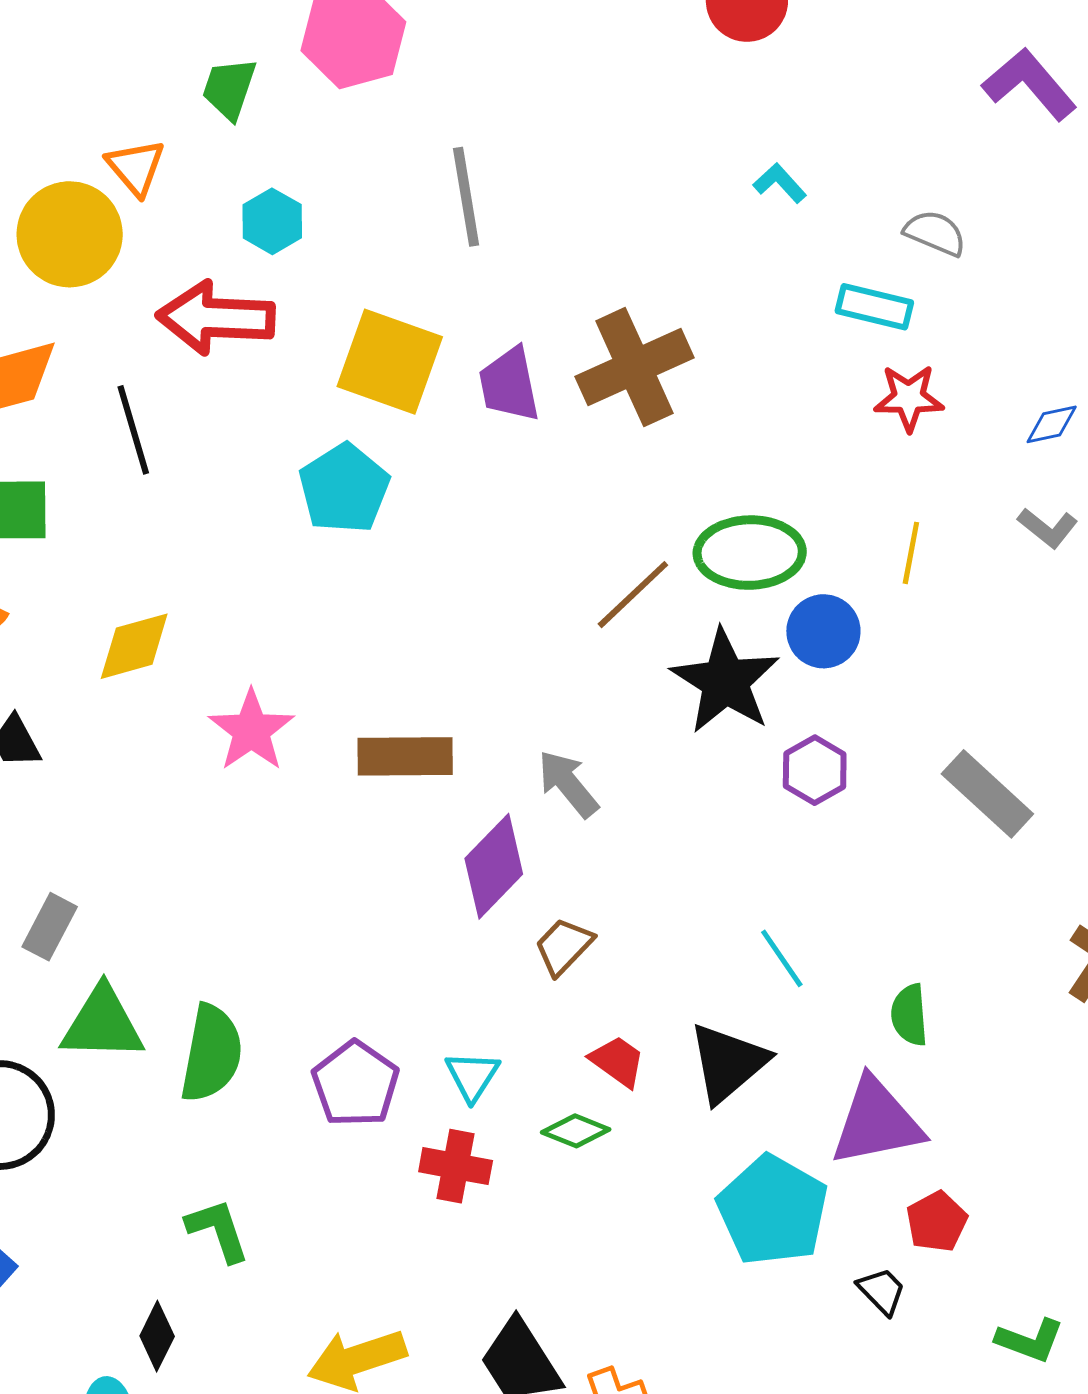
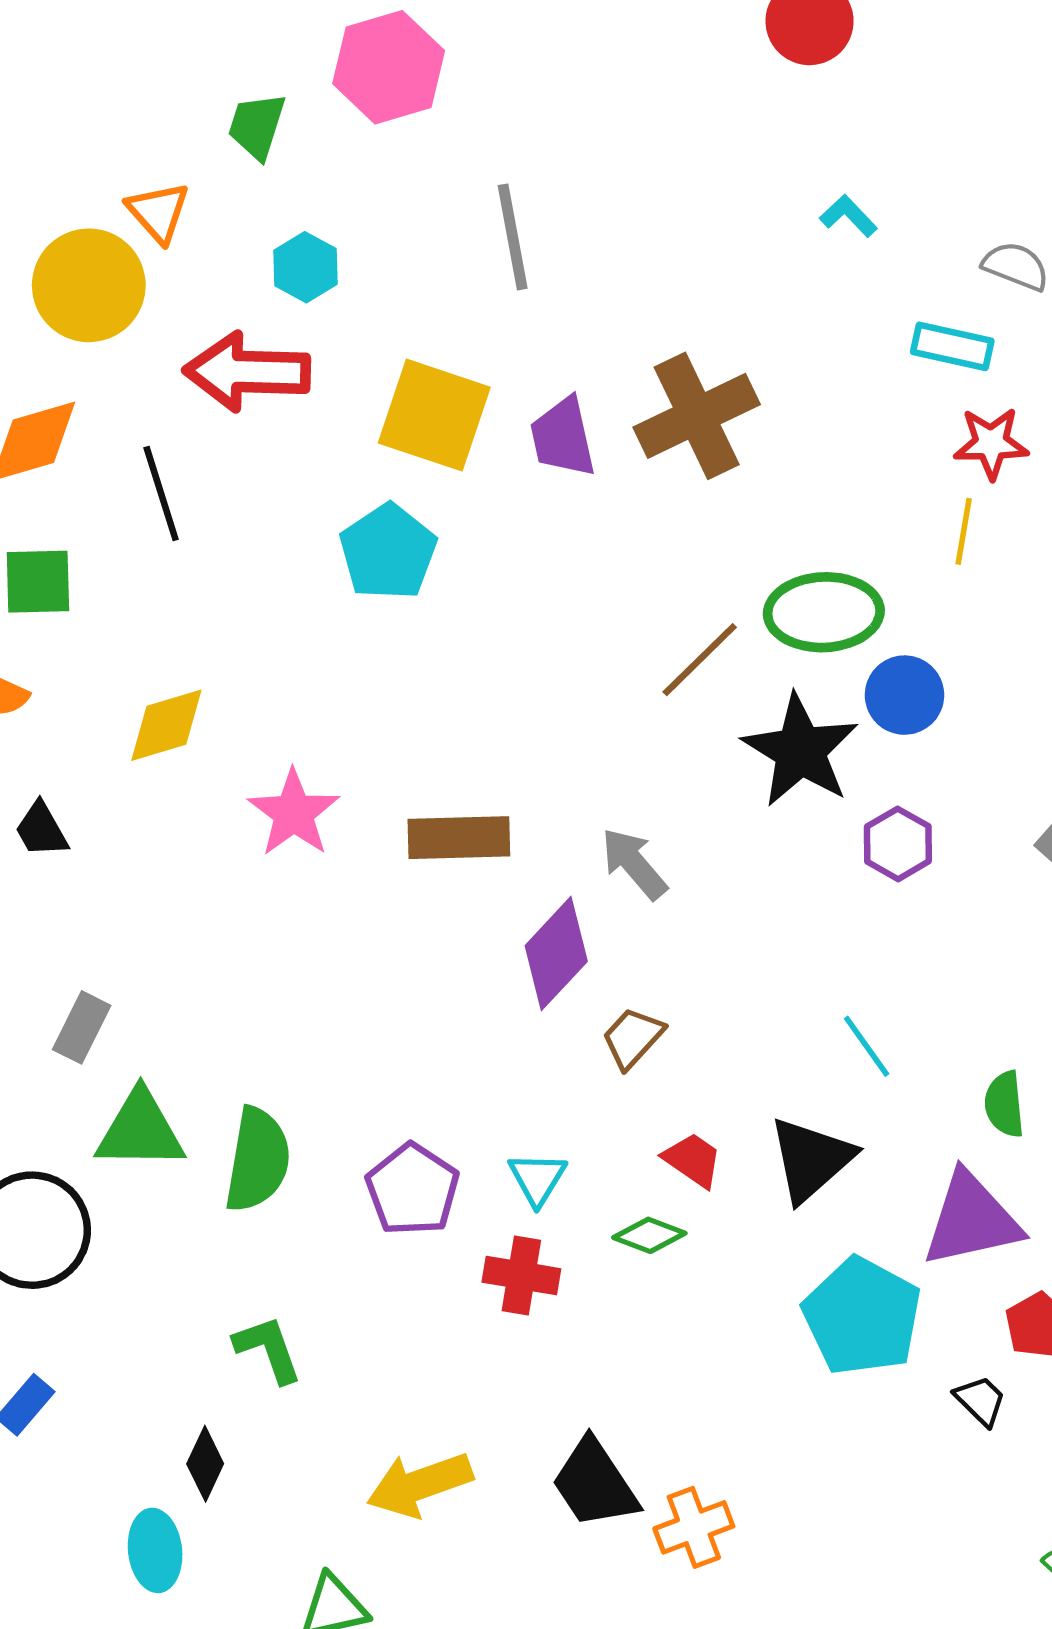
yellow line: (911, 553) -> (964, 531), moved

